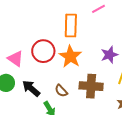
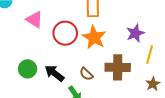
pink triangle: (15, 59) -> (34, 20), moved

